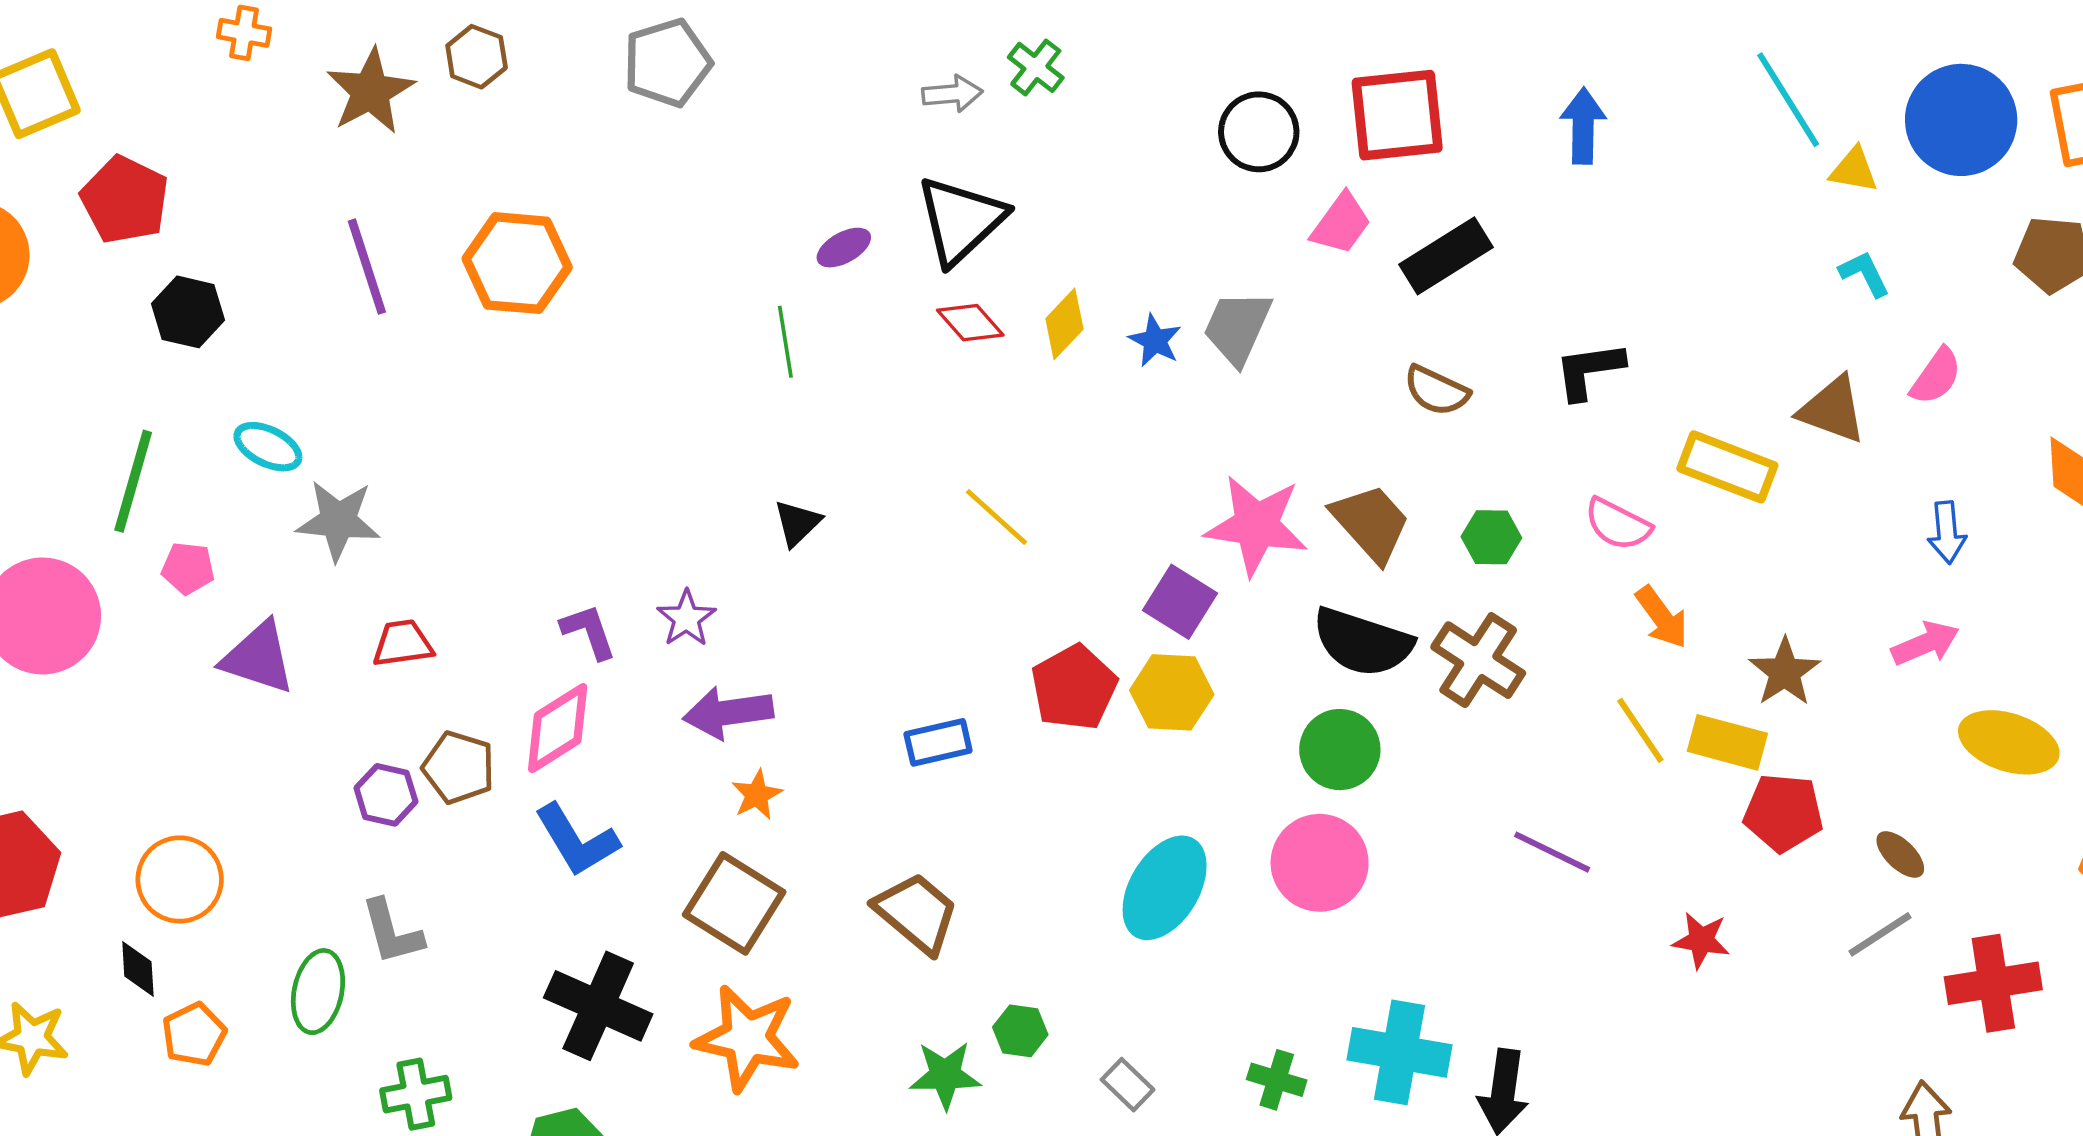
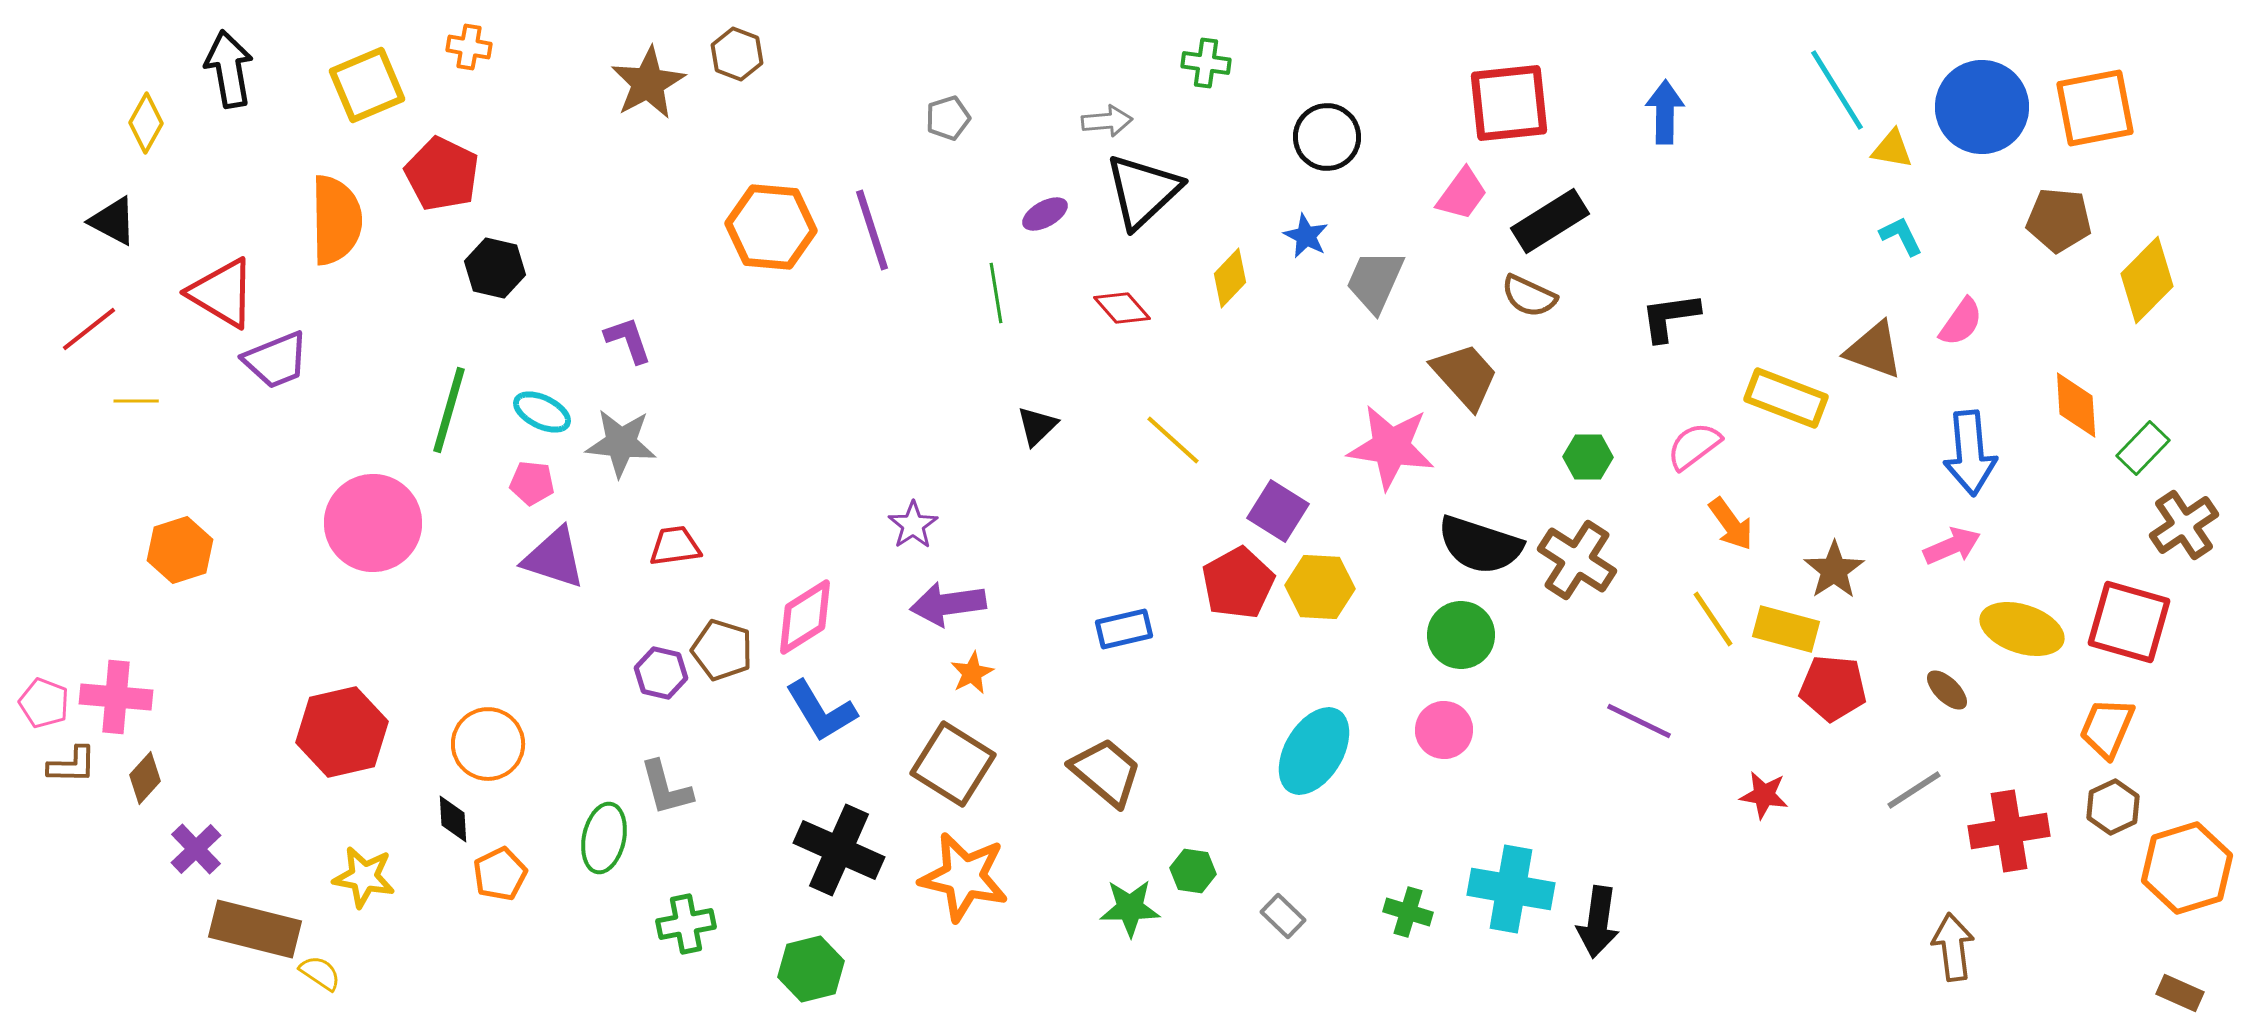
orange cross: (244, 33) -> (469, 47), moved
gray pentagon: (667, 63) -> (948, 118), moved, size x0.6
green cross: (1036, 67) -> (1206, 63), turned -30
gray arrow: (952, 94) -> (1107, 121), moved
black circle: (1259, 132) -> (1327, 137), moved
purple line: (367, 267) -> (872, 230), moved
red diamond: (970, 323) -> (1122, 308), moved
blue star: (1155, 341) -> (1306, 236), moved
brown semicircle: (1436, 391) -> (1529, 296), moved
cyan ellipse: (268, 447) -> (542, 412), moved
black triangle: (797, 523) -> (1037, 426), moved
brown trapezoid: (1371, 523) -> (1465, 376), moved
pink semicircle: (1618, 524) -> (1694, 446), turned 116
blue arrow: (1947, 533) -> (1970, 453), size x1.6
pink pentagon: (188, 568) -> (532, 483), moved
purple square: (1180, 602) -> (1278, 511), moved
purple L-shape: (589, 631) -> (628, 340), moved
brown ellipse: (1900, 854) -> (1947, 690), moved
pink circle: (1320, 863) -> (1444, 730), size x0.7

